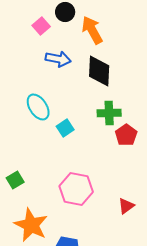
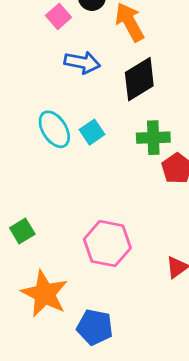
black diamond: (99, 71) -> (139, 79), turned 56
cyan square: (65, 128) -> (92, 132), moved

